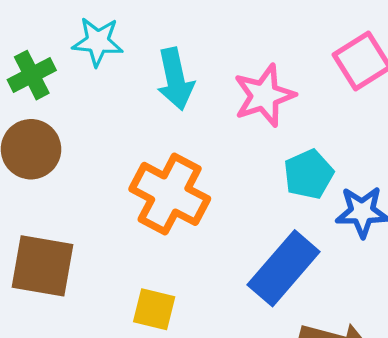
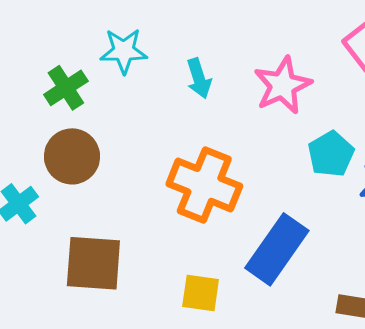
cyan arrow: (175, 79) -> (199, 78), size x0.7
blue rectangle: (284, 268) -> (277, 249), moved

